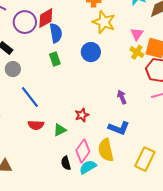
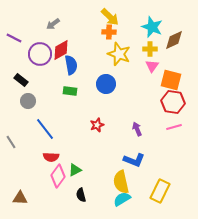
yellow cross: (137, 52) -> (150, 49), moved, turned -32
green rectangle: (55, 59) -> (70, 91), turned -64
red star: (82, 115) -> (97, 125), moved
green triangle: (60, 130) -> (75, 170), moved
pink diamond: (83, 151) -> (58, 176), moved
cyan semicircle: (88, 167) -> (122, 199), moved

